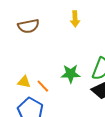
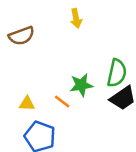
orange line: (43, 86) -> (62, 102), moved

